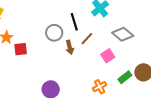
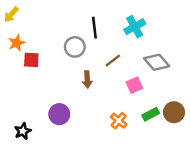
black line: (74, 22) -> (94, 28), moved
brown arrow: (70, 47) -> (87, 79), moved
orange cross: (100, 87) -> (119, 121), turned -32

